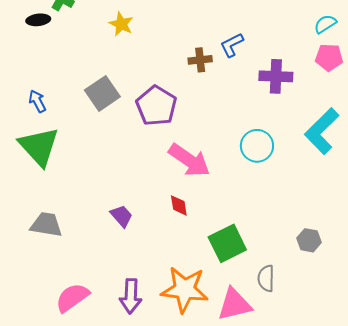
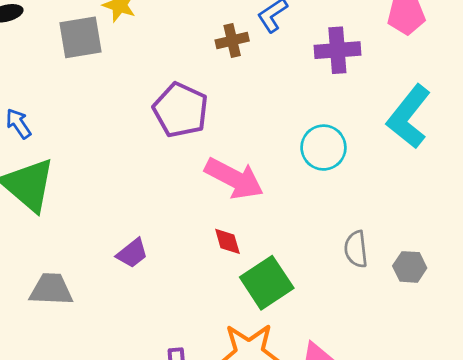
gray square: (102, 93) -> (80, 37), moved, turned 32
purple trapezoid: (122, 216) -> (132, 253), moved, turned 100
green square: (227, 243) -> (267, 283), moved
gray semicircle: (266, 278) -> (356, 249), moved

